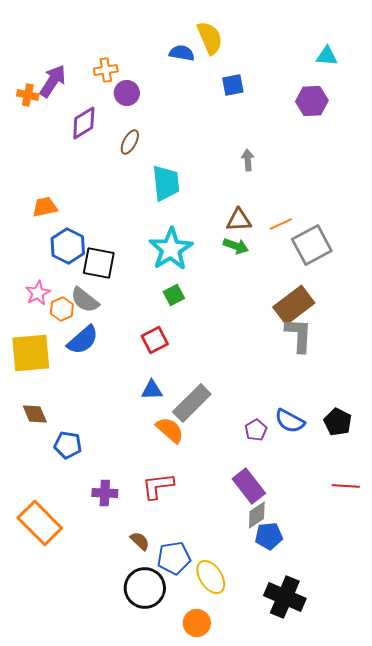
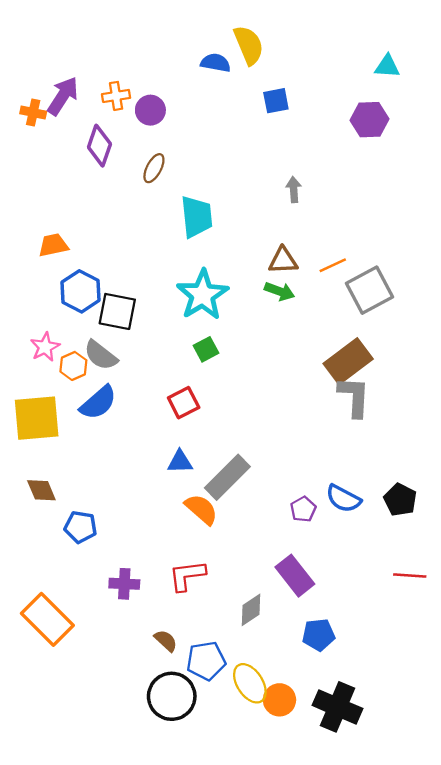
orange cross: (106, 70) -> (116, 96), moved
purple diamond: (84, 123) -> (99, 146), turned -40
gray diamond: (257, 515) -> (251, 610), moved
orange circle: (197, 623) -> (279, 700), moved

